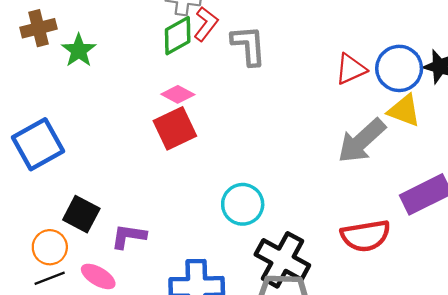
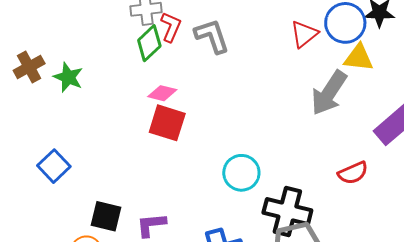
red square: (175, 128) -> (167, 123), turned -33
blue square: (38, 144) -> (54, 166), size x0.7
red semicircle: (365, 236) -> (353, 173), size x0.7

